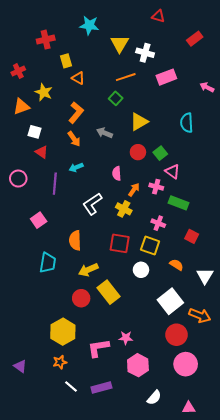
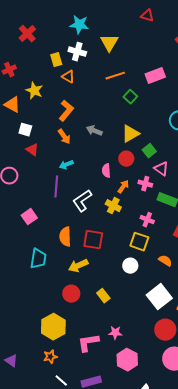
red cross: (46, 40) -> (27, 34), moved, turned -30
white cross: (145, 53) -> (77, 52), moved
green square: (116, 98) -> (130, 97), moved
orange triangle: (21, 107) -> (12, 105), turned 48
yellow triangle: (139, 122) -> (130, 134), moved
red circle: (138, 152) -> (126, 159), moved
purple line: (55, 184) -> (56, 187), moved
red square: (120, 243) -> (93, 240), moved
yellow rectangle: (109, 292) -> (103, 296), moved, size x0.6

